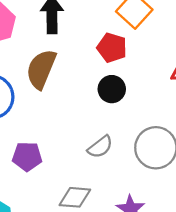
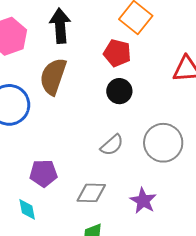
purple pentagon: (27, 156) -> (44, 173), moved

